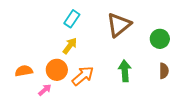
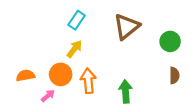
green arrow: (125, 71) -> (125, 91), moved
orange arrow: (83, 76) -> (88, 81), turned -55

